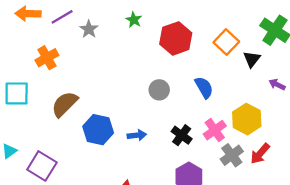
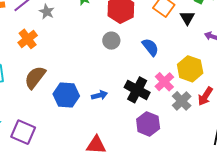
orange cross: (47, 58) -> (28, 39), moved
gray circle: (159, 90) -> (111, 41), moved
black cross: (182, 135) -> (137, 90), size x1.4

